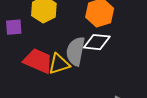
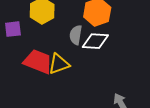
gray semicircle: (76, 51) -> (76, 35), moved, size x0.7

